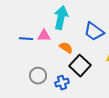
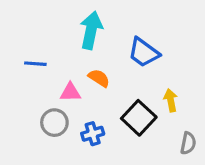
pink triangle: (44, 36) -> (70, 92), moved
black square: (80, 66) -> (139, 118), moved

